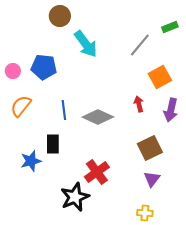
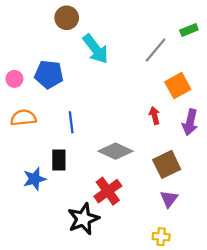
orange semicircle: (21, 106) -> (23, 118), turned 45
gray diamond: (98, 117) -> (116, 151), moved

